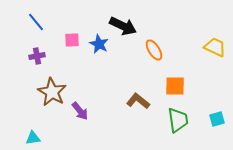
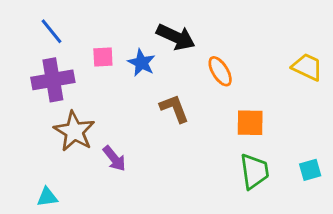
purple cross: (37, 56) -> (53, 80), size x1.8
brown L-shape: (138, 101) -> (174, 108), moved, turned 30

